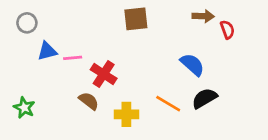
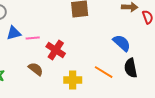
black semicircle: (205, 98) -> (131, 68), turned -72
brown semicircle: (89, 101) -> (36, 69), moved

